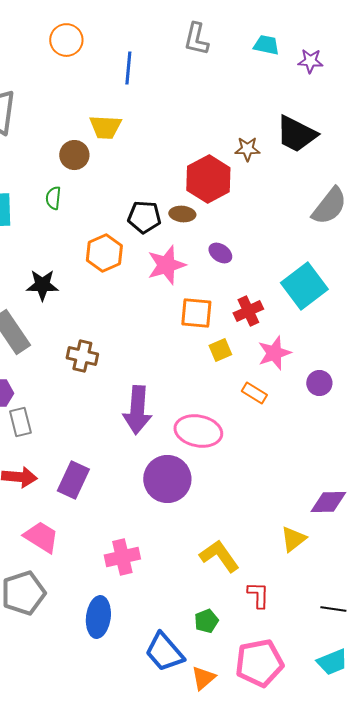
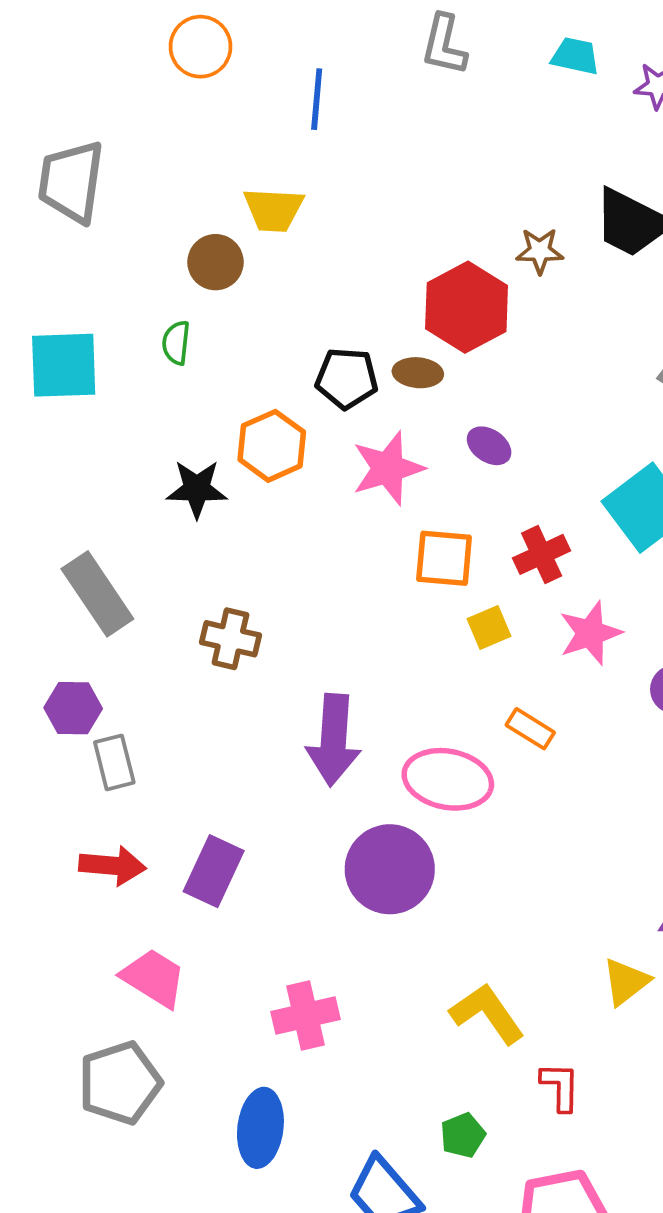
black star: (42, 285) -> (197, 489), moved
orange rectangle: (254, 393) -> (530, 729), moved

